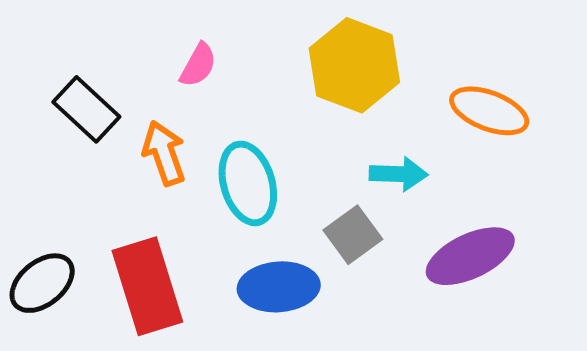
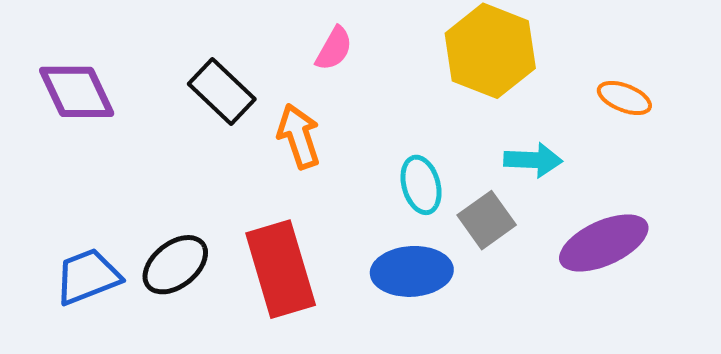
orange ellipse: (489, 111) -> (624, 98), size x0.7
cyan ellipse: (248, 183) -> (421, 185), moved, size x0.7

